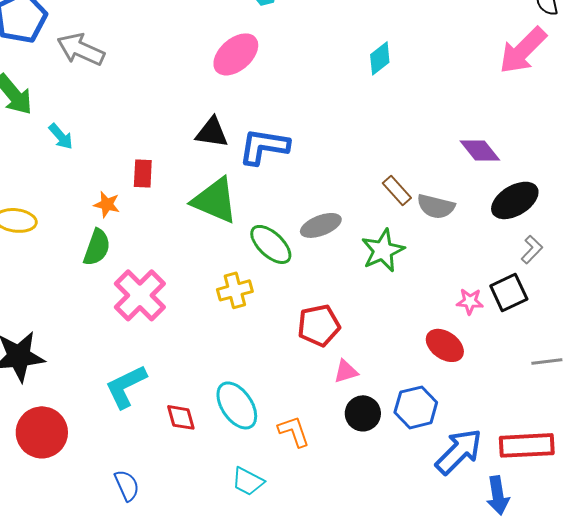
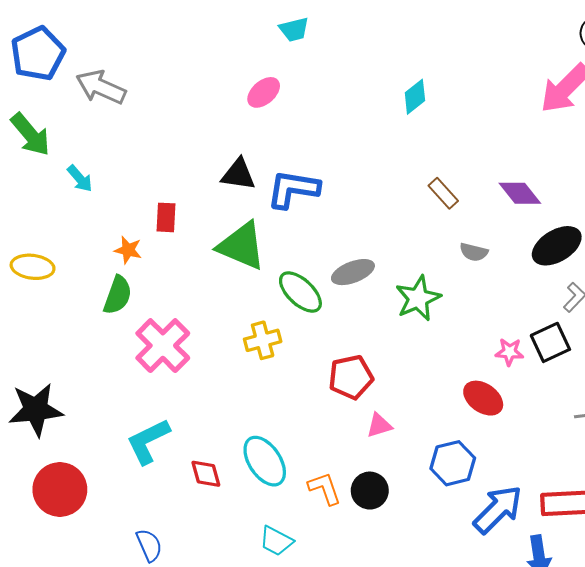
pink ellipse: (236, 54) -> (264, 92), size x0.7
brown rectangle: (397, 190) -> (443, 193), moved
gray semicircle: (436, 206) -> (474, 252), size x0.7
black circle: (363, 413) -> (370, 491), moved

